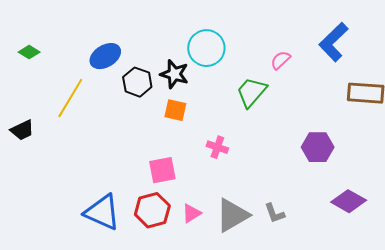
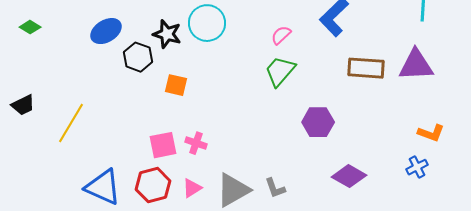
black star: (174, 74) -> (167, 34), moved
green trapezoid: (251, 92) -> (280, 71), moved
yellow line: (70, 98) -> (71, 123), moved
pink cross: (217, 147) -> (196, 143), moved

